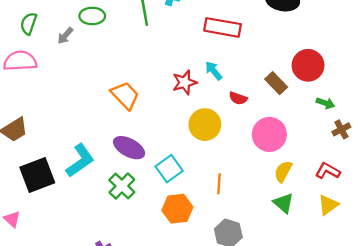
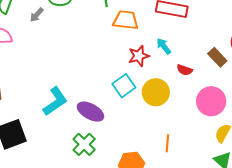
orange trapezoid: (125, 95) -> (126, 20), moved, turned -40
cyan L-shape: (80, 161) -> (55, 101), moved
cyan square: (169, 169) -> (124, 86), moved

